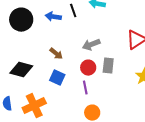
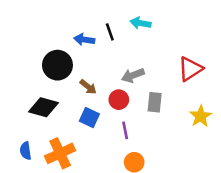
black circle: (21, 20) -> (57, 65), moved
red circle: (88, 68) -> (119, 100), moved

